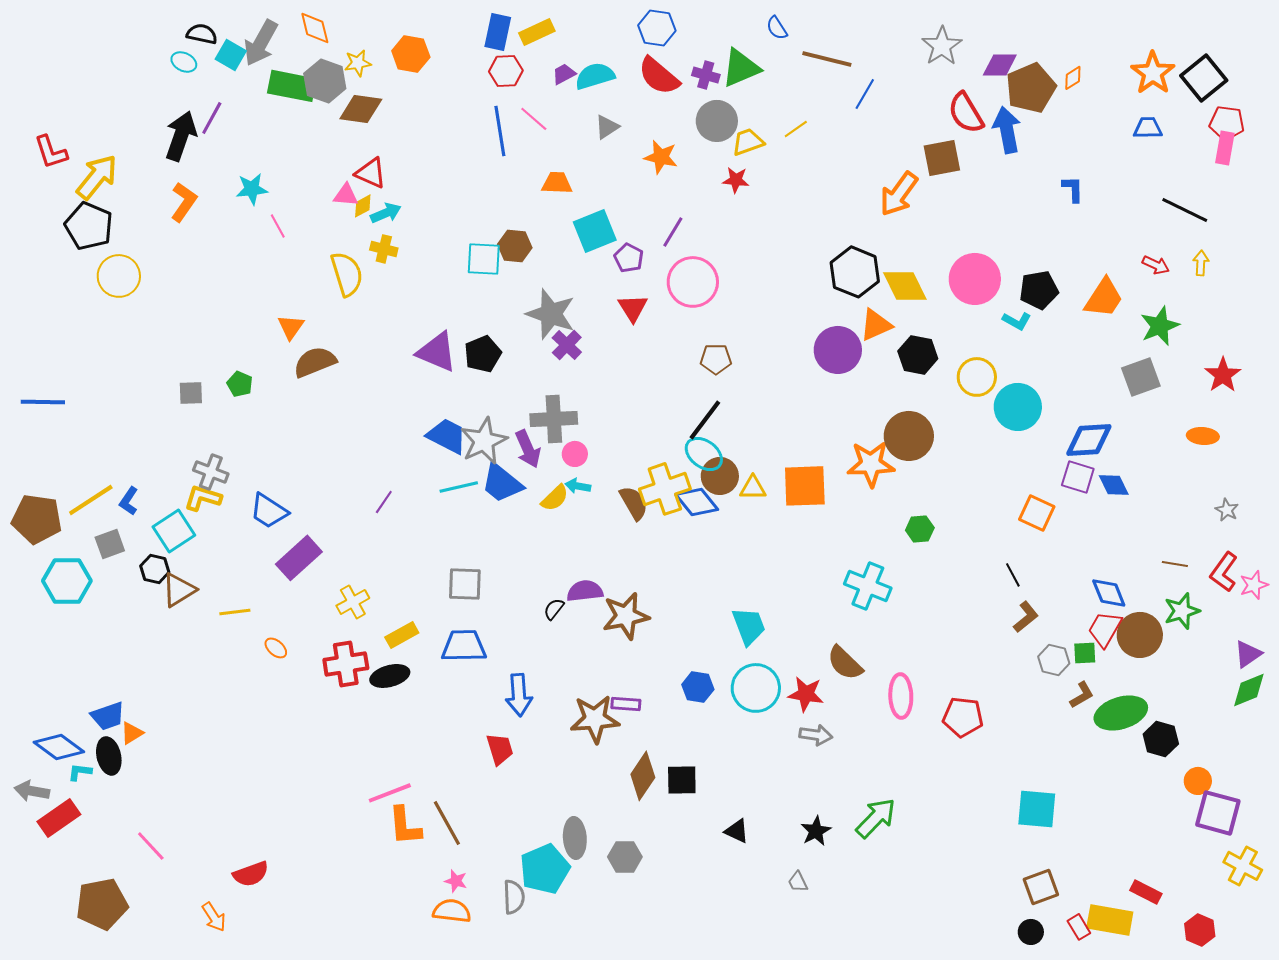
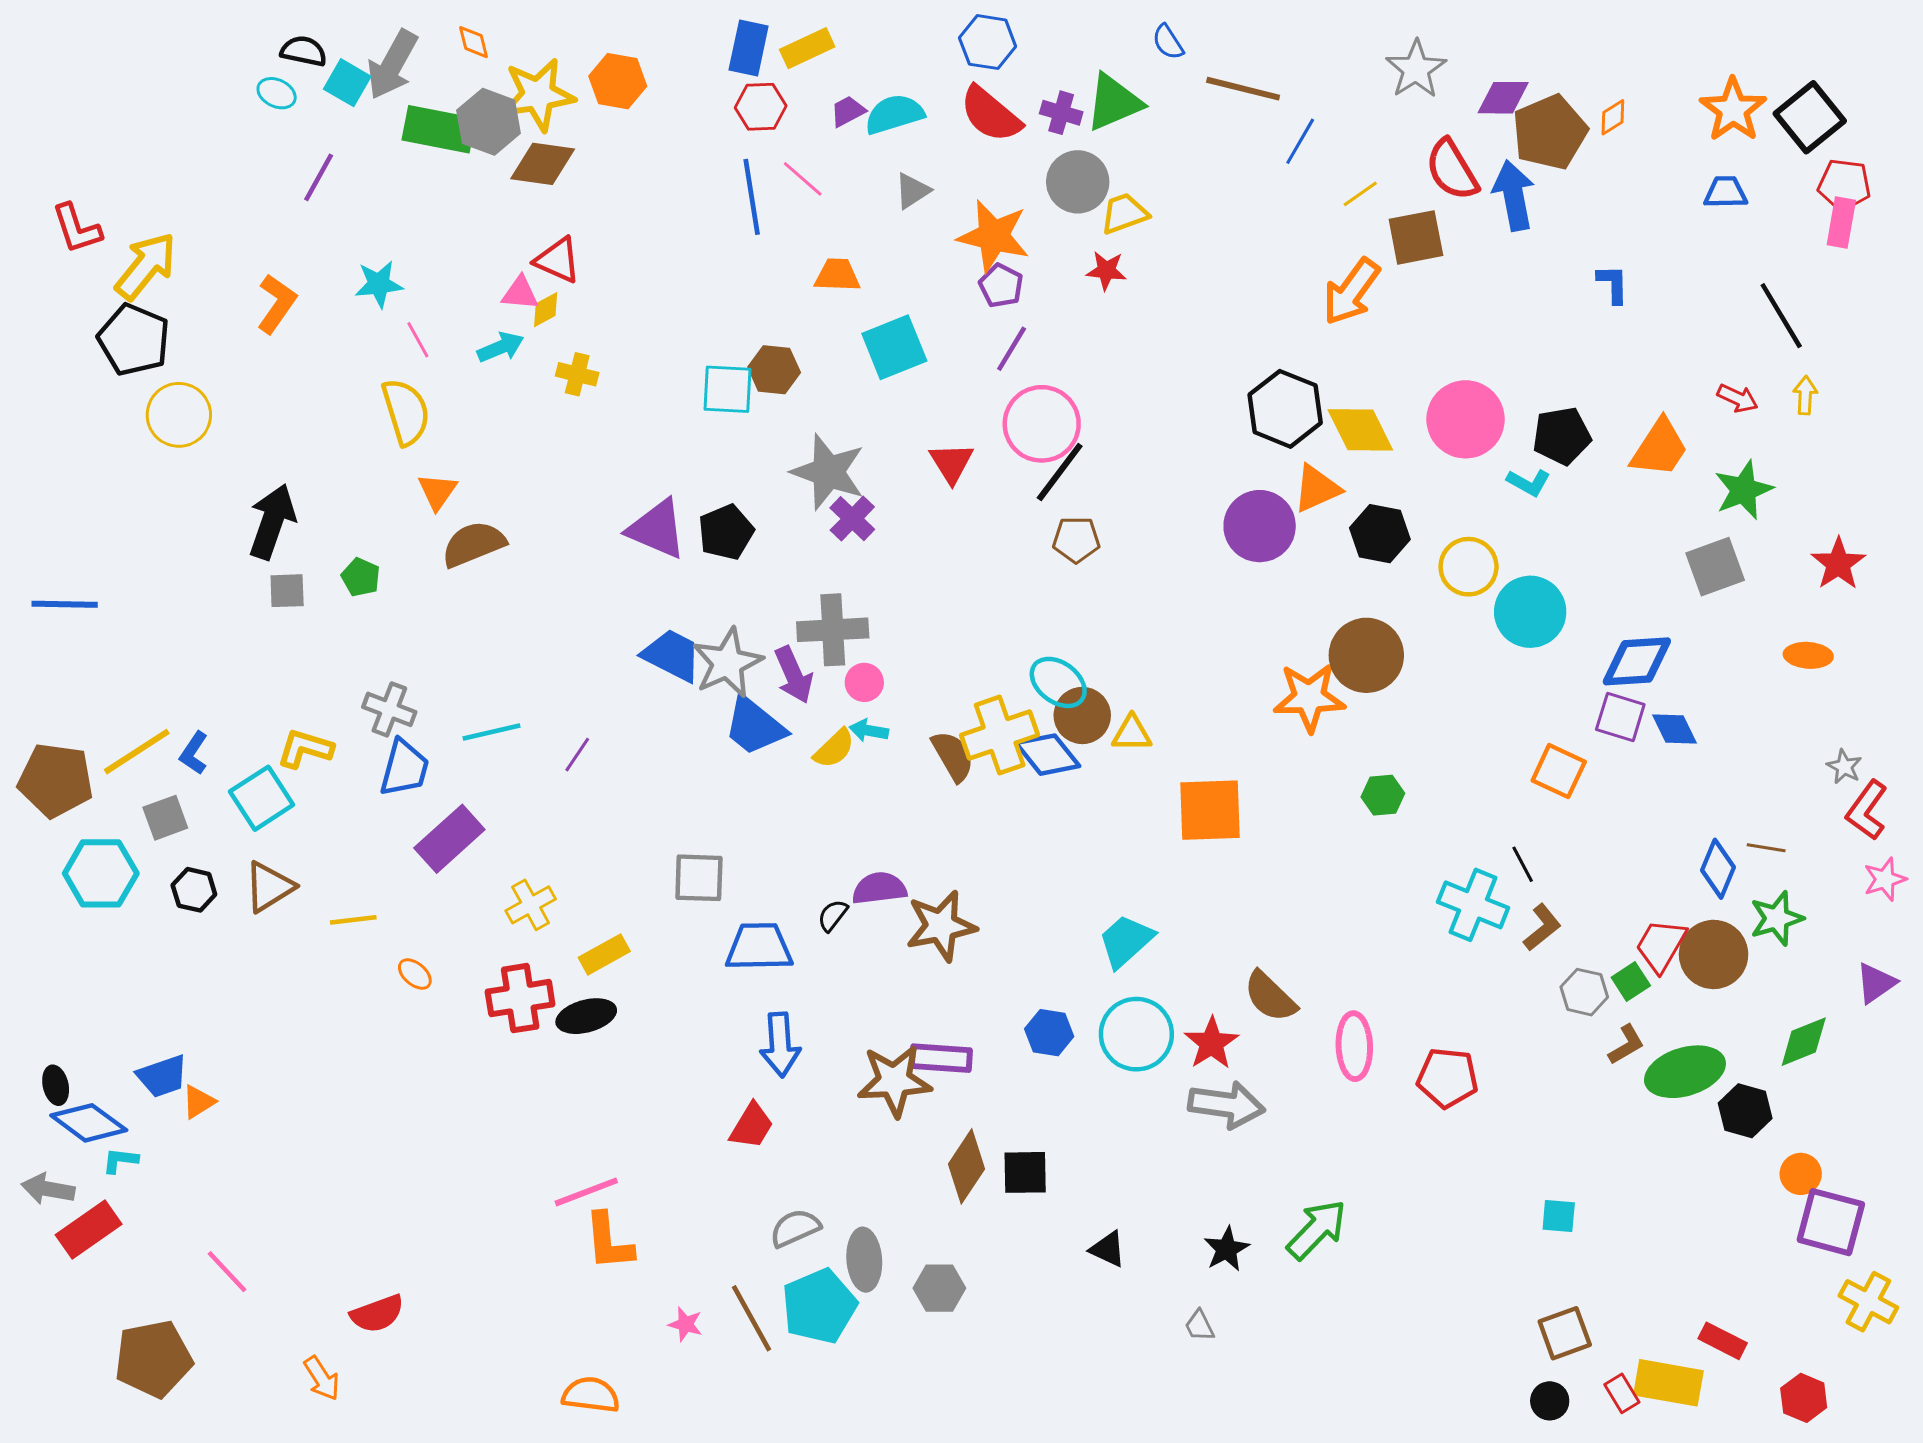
orange diamond: (315, 28) -> (473, 42), size x0.7
yellow star: (358, 63) -> (538, 95), size x1.8
yellow line: (796, 129) -> (1360, 194), moved
black arrow: (181, 136) -> (272, 522), moved
orange star: (661, 157) -> (994, 236), size x1.4
black line: (1185, 210) -> (1781, 316), turned 33
cyan arrow: (386, 213) -> (501, 347), moved
purple pentagon: (629, 258) -> (1001, 286), moved
yellow semicircle: (347, 274) -> (406, 412), moved
black line: (705, 420) -> (1060, 472), moved
gray cross: (211, 472) -> (389, 709), moved
orange square: (805, 486) -> (1210, 810), moved
cyan line: (459, 487) -> (492, 732), moved
blue trapezoid: (269, 511) -> (404, 768), turned -108
black hexagon: (155, 569) -> (194, 890), moved
red L-shape: (1224, 572) -> (1867, 810), moved
cyan cross: (868, 586) -> (1473, 905), moved
blue diamond: (1109, 593) -> (1718, 869), moved, turned 45
cyan trapezoid: (749, 626) -> (1126, 941), turned -111
blue trapezoid: (464, 646) -> (759, 947), moved
green square: (1085, 653) -> (1631, 982), turned -30
green diamond: (1249, 690) -> (1804, 1042), moved
red star: (806, 694) -> (1211, 1043), turned 30
purple rectangle: (626, 704) -> (941, 1058), size x1.4
gray arrow: (816, 735) -> (1227, 1105), size x1.5
red trapezoid: (500, 749) -> (752, 1126), turned 48
black ellipse: (109, 756) -> (56, 1085), moved, size x0.7
cyan square: (1037, 809) -> (1559, 1216), size x0.6
brown line: (447, 823) -> (752, 1318), moved
gray semicircle: (514, 897) -> (795, 1228), moved, turned -112
orange semicircle: (452, 911) -> (591, 1395), moved

